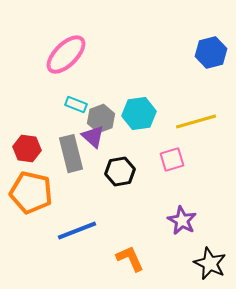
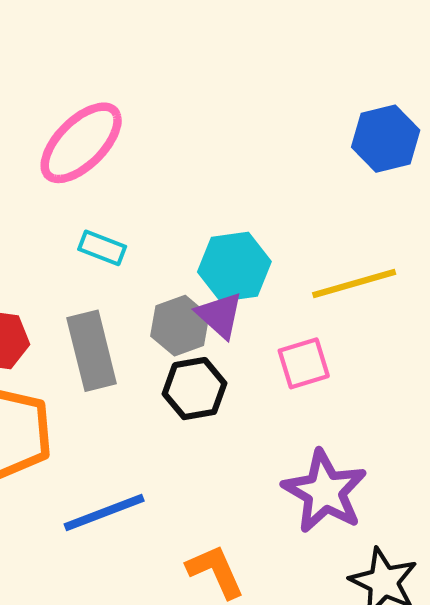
gray hexagon: (101, 119) -> (180, 326), moved
purple triangle: (93, 137) -> (220, 315), moved
purple star: (182, 221) -> (325, 491), size x1.4

